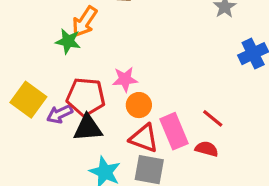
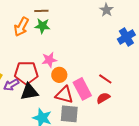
green star: (68, 41) -> (42, 26), moved
red semicircle: (207, 149) -> (103, 98), turned -40

